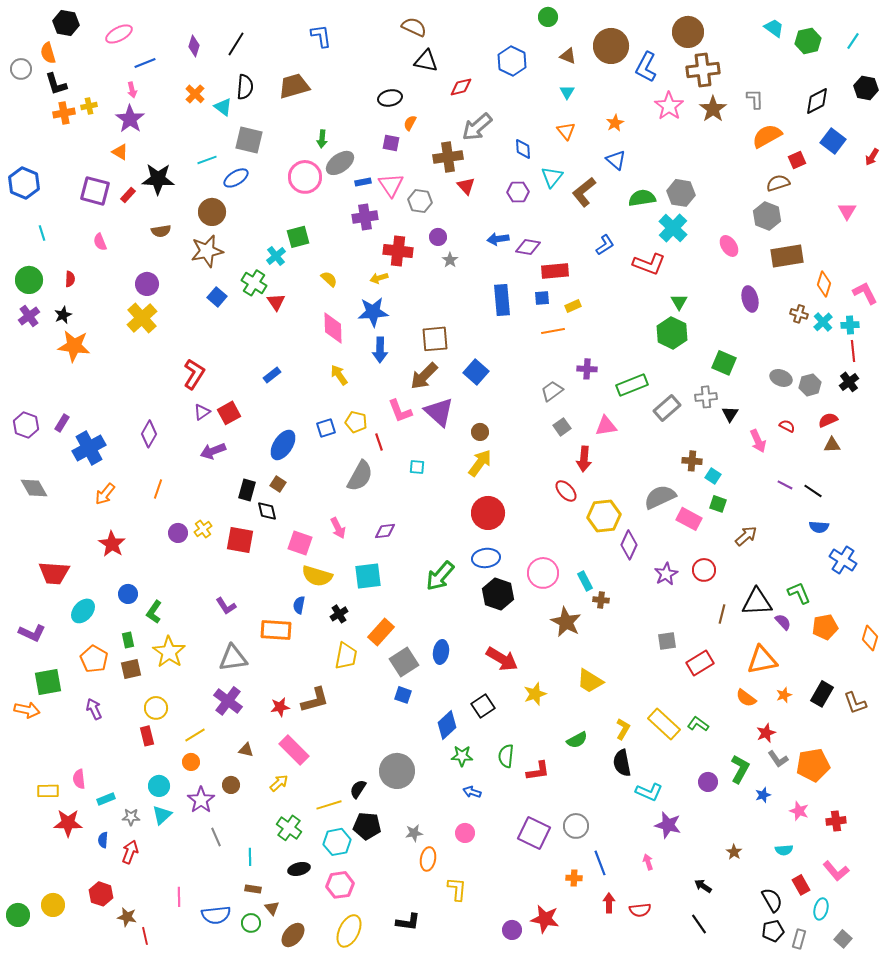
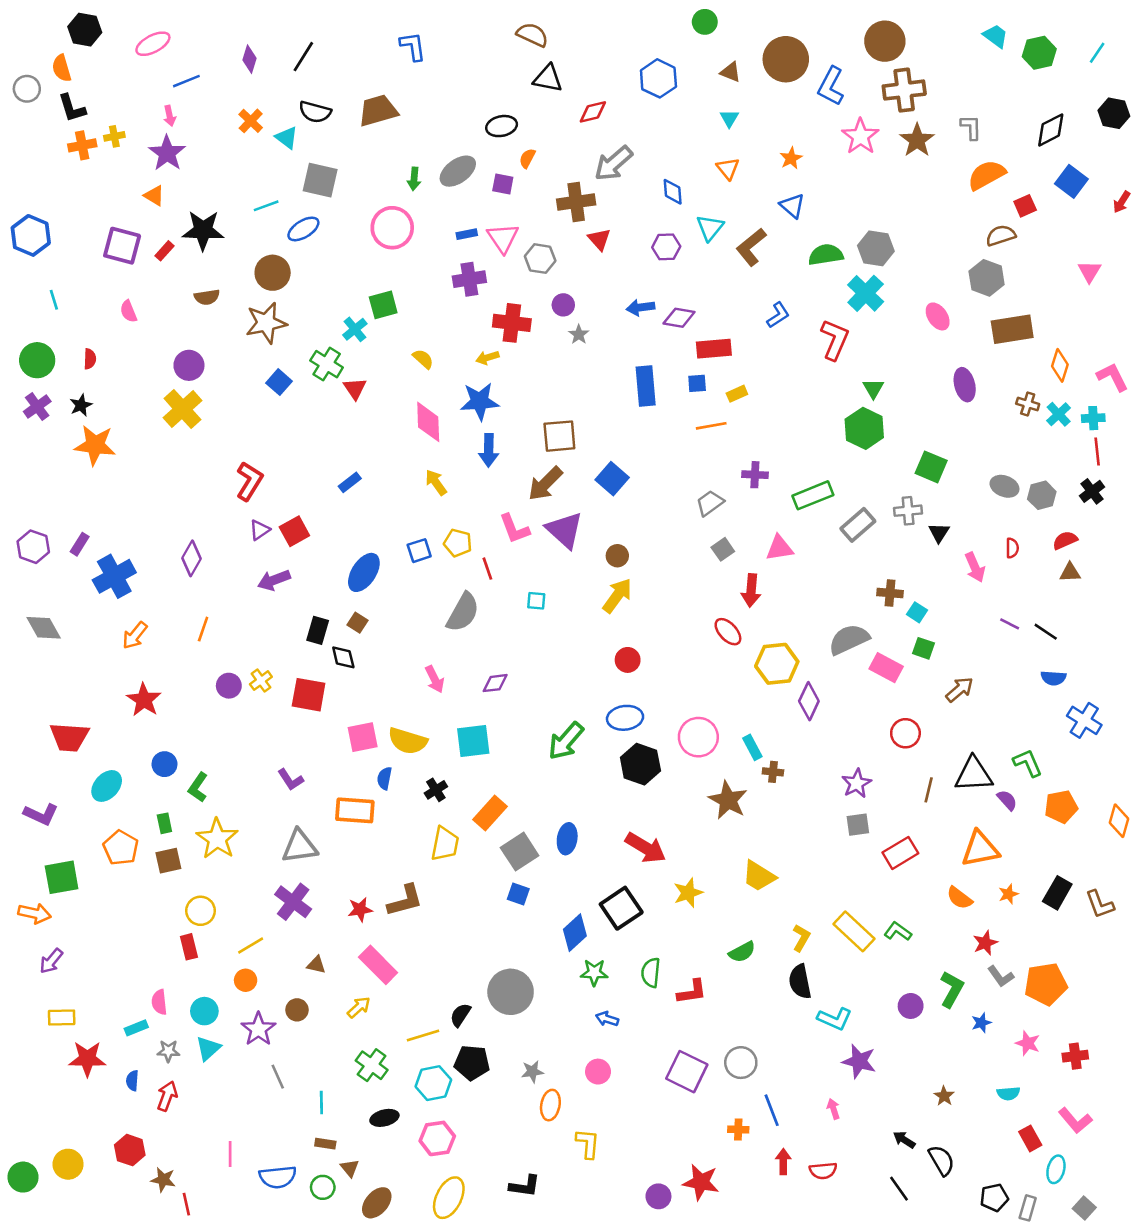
black semicircle: (245, 87) -> (315, 112), turned 100
gray ellipse: (340, 163) -> (458, 171), moved
red L-shape: (649, 264) -> (835, 340), turned -88
red semicircle: (787, 426) -> (1012, 548), turned 63
red circle: (488, 513) -> (628, 660), size x0.6
pink square: (300, 543) -> (363, 737), moved, turned -30
purple star: (666, 574) -> (857, 783), moved
black square: (483, 706) -> (621, 908), size x1.4
purple arrow: (94, 709) -> (51, 961), moved, turned -115
pink semicircle: (79, 779) -> (159, 1002), moved
black semicircle: (772, 900) -> (941, 1160), moved

